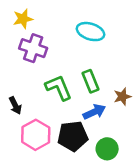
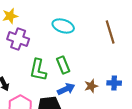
green L-shape: (59, 88) -> (38, 70), turned -145
brown star: (122, 97) -> (91, 86), moved

